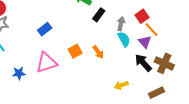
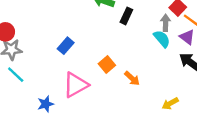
gray arrow: (121, 24) -> (166, 23), moved
orange arrow: (98, 52) -> (132, 78), moved
yellow arrow: (121, 85) -> (170, 104), moved

